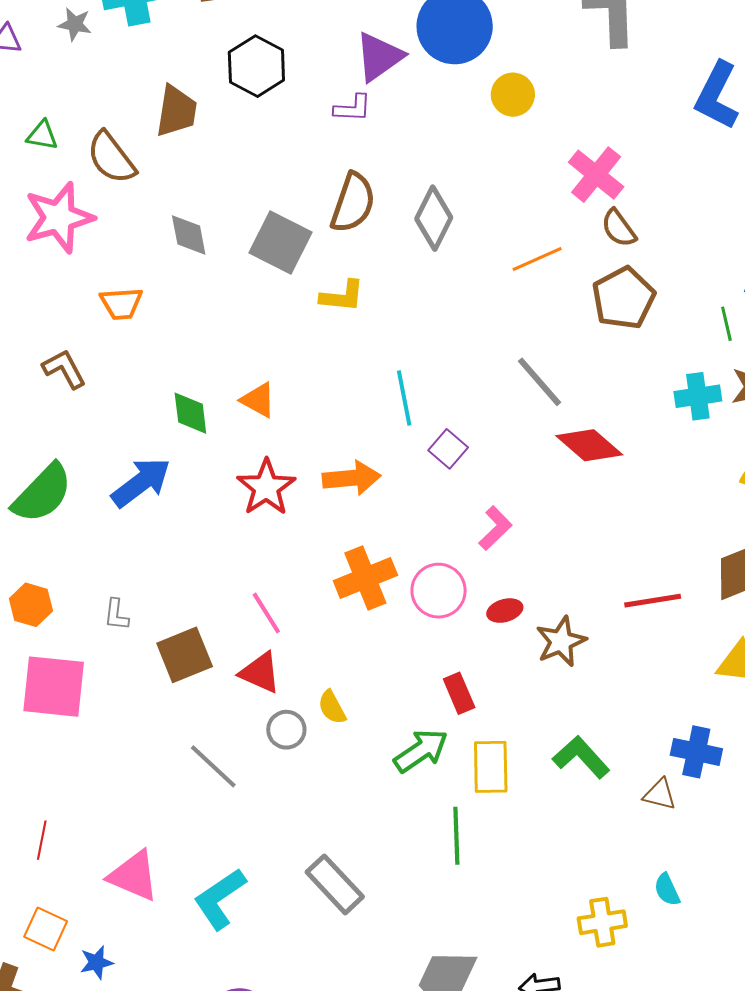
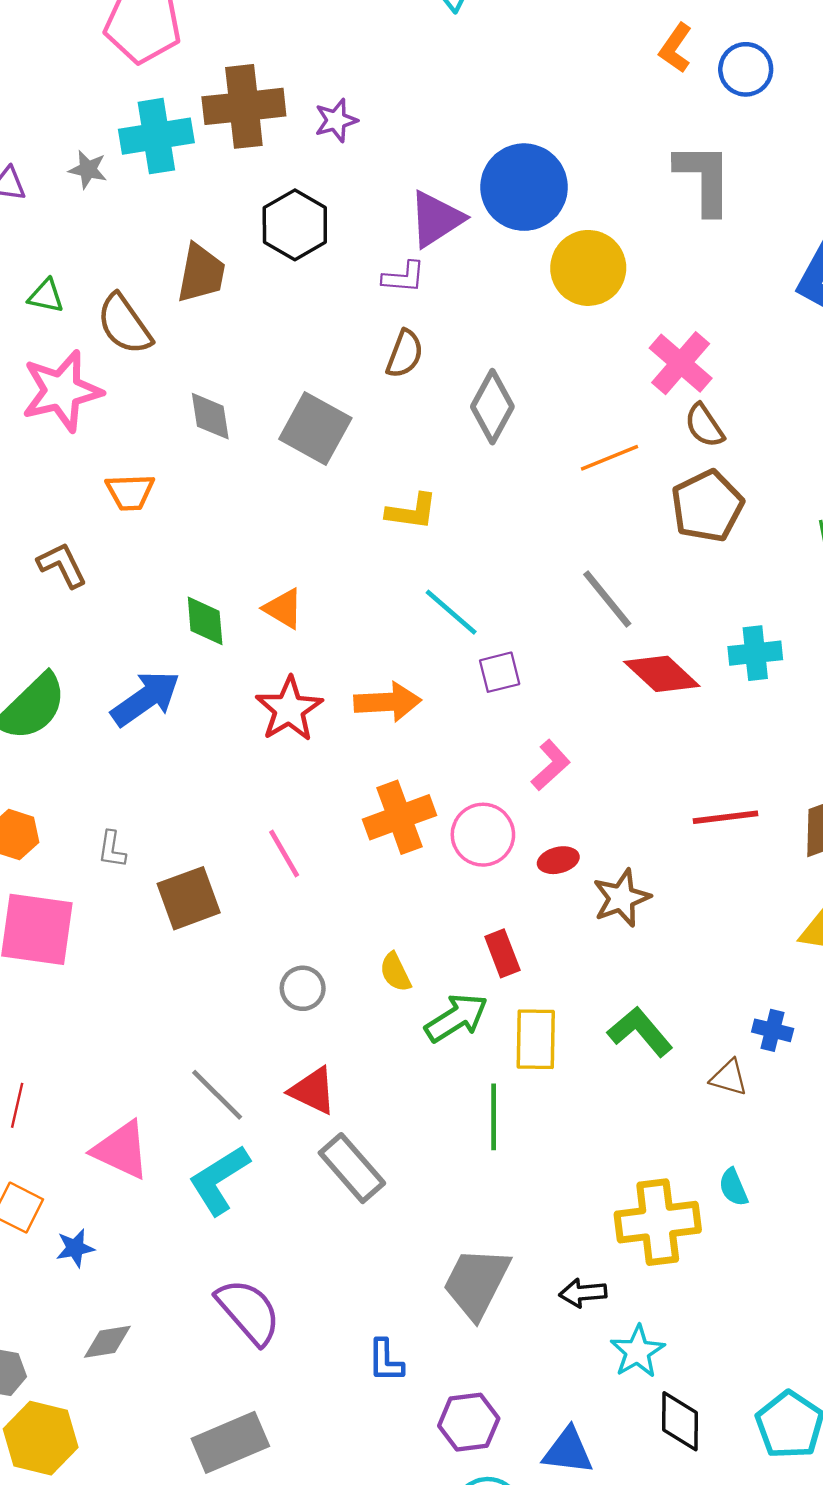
yellow circle: (513, 95) -> (588, 268), size x1.5
brown semicircle: (353, 203) -> (405, 354), moved, size x0.7
yellow L-shape: (342, 296) -> (412, 511), moved
cyan cross: (698, 396) -> (755, 653), moved
cyan line: (404, 398) -> (451, 612), turned -40
purple square: (448, 449) -> (500, 672), turned 33
red line: (653, 601) -> (726, 817), moved
red triangle: (260, 673) -> (313, 1091), moved
yellow semicircle: (332, 707) -> (395, 972), moved
blue cross: (696, 752) -> (773, 1030), size x0.7
gray line: (213, 766) -> (217, 1095), moved
yellow cross: (602, 922) -> (658, 1222), size x1.5

